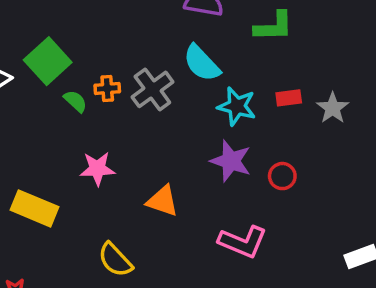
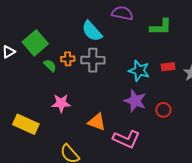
cyan semicircle: (202, 63) -> (92, 31), moved
gray cross: (152, 89) -> (93, 60), turned 35
pink L-shape: (243, 242) -> (126, 139), moved

